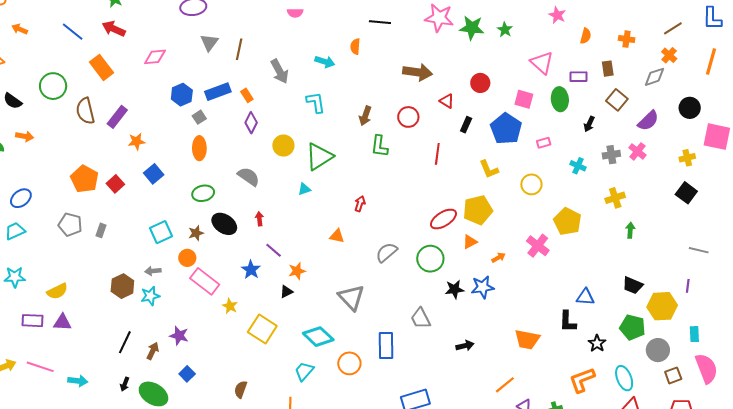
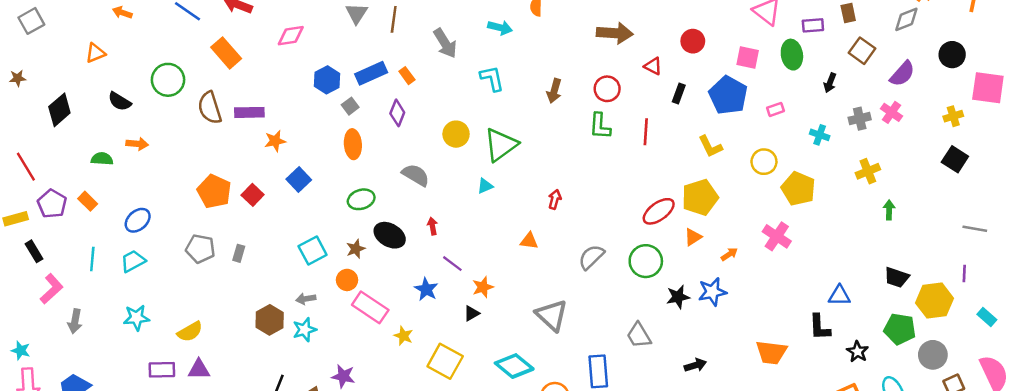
purple rectangle: (117, 117) -> (249, 112), turned 55
purple diamond: (251, 123) -> (397, 113), moved
green L-shape: (379, 146) -> (600, 126), moved
yellow pentagon: (567, 221) -> (798, 189), moved
cyan rectangle: (694, 334) -> (987, 317), moved, turned -42

